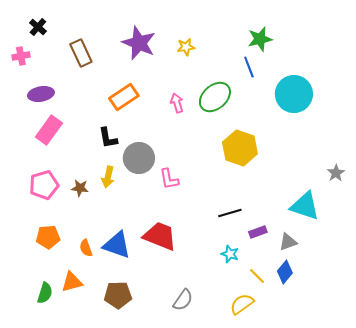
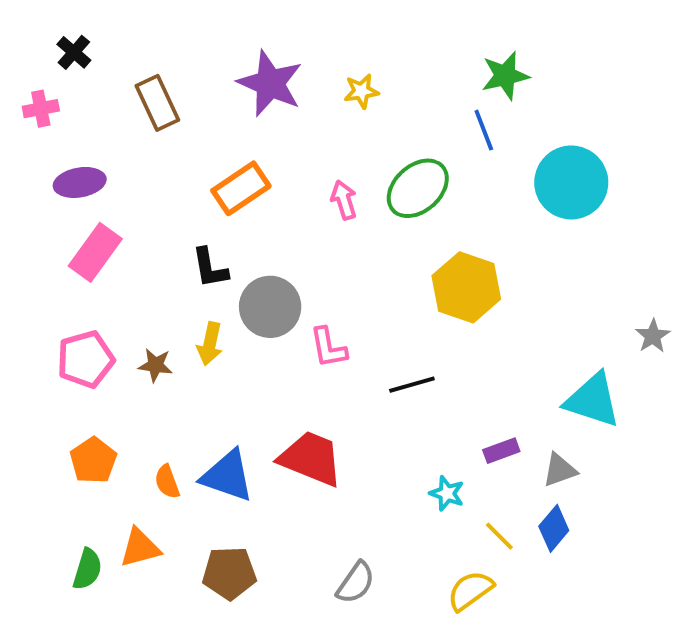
black line: (230, 213) -> (412, 385), moved
orange pentagon: (48, 237) -> (93, 460), turned -30

